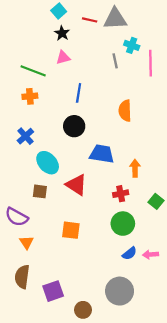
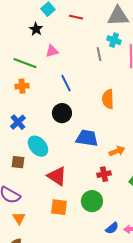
gray triangle: (115, 19) -> (118, 16), moved
black star: (62, 33) -> (36, 29), moved
blue line: (79, 93) -> (66, 83), turned -36
orange arrow: (135, 168) -> (117, 151), turned 70
red triangle: (76, 185) -> (57, 176), moved
brown square: (40, 191) -> (18, 162), moved
green circle: (123, 224) -> (92, 201), moved

